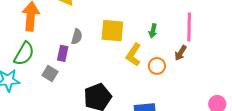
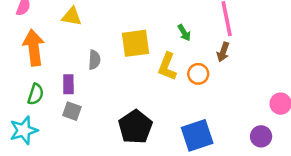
green arrow: (153, 31) -> (184, 33), turned -32
purple rectangle: (63, 53) -> (68, 84), moved
green semicircle: (24, 54) -> (36, 94), size x0.7

